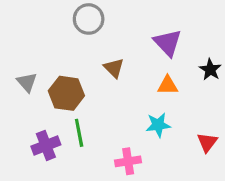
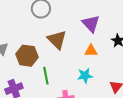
brown triangle: (114, 68) -> (57, 40), size x1.5
green line: (79, 133) -> (46, 76), moved

